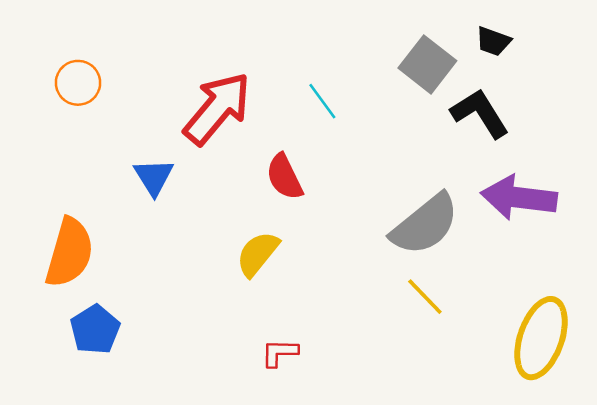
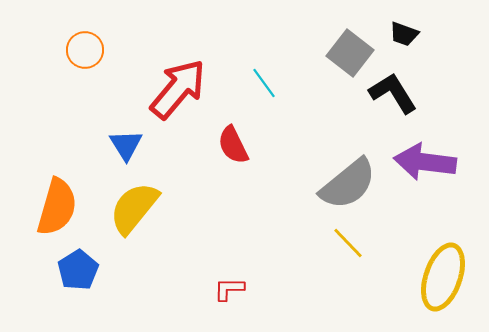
orange circle: (78, 83) -> (85, 50), moved
yellow semicircle: (258, 254) -> (134, 208), moved, size x1.4

